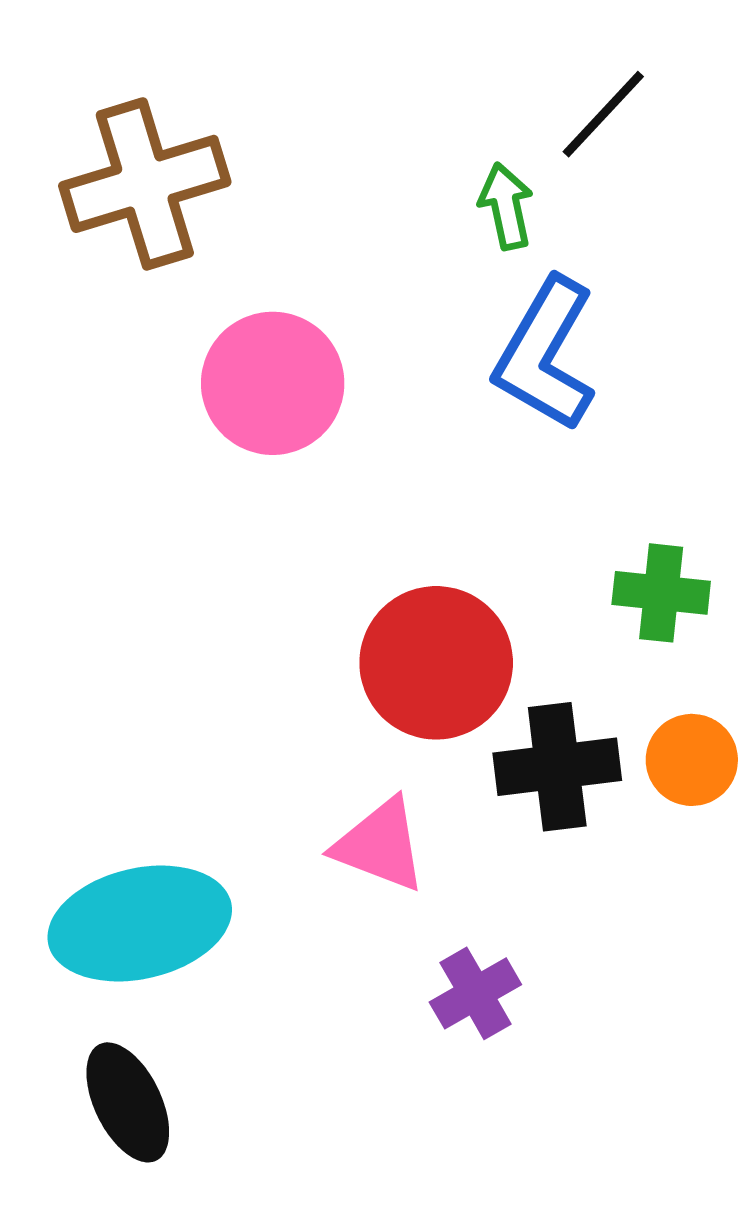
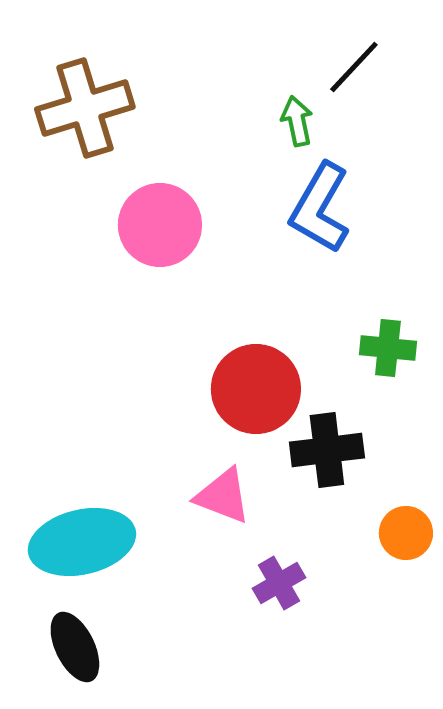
orange circle: (692, 760) -> (406, 533), moved

